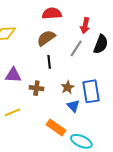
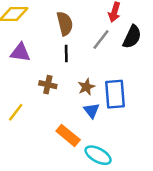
brown semicircle: (46, 38) -> (65, 24), turned 108
purple triangle: (13, 75) -> (20, 53), moved
yellow line: (13, 112) -> (16, 112), turned -35

